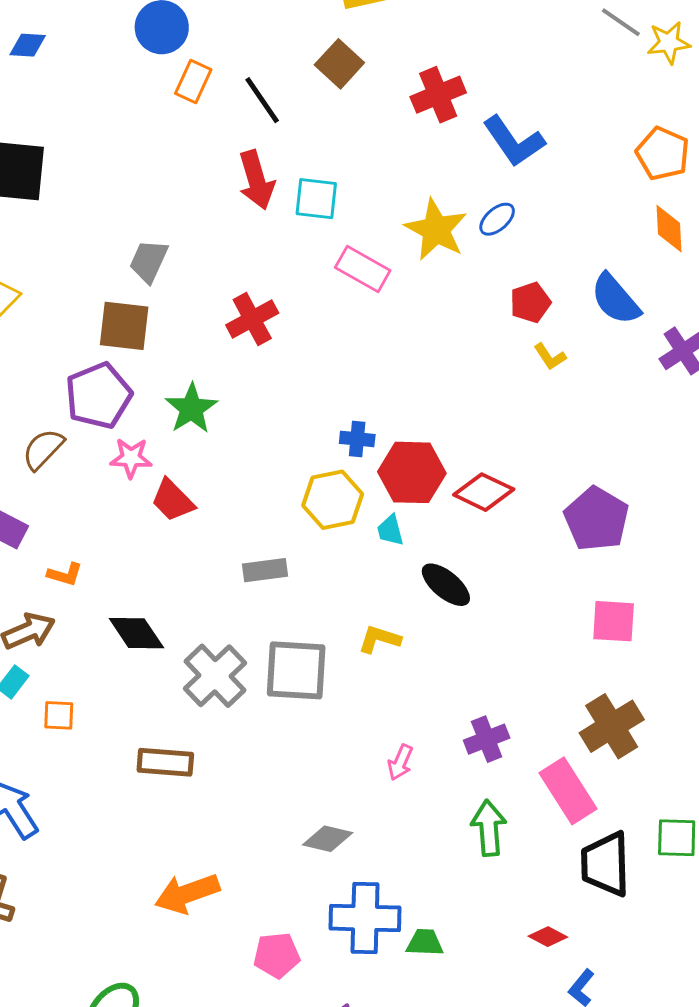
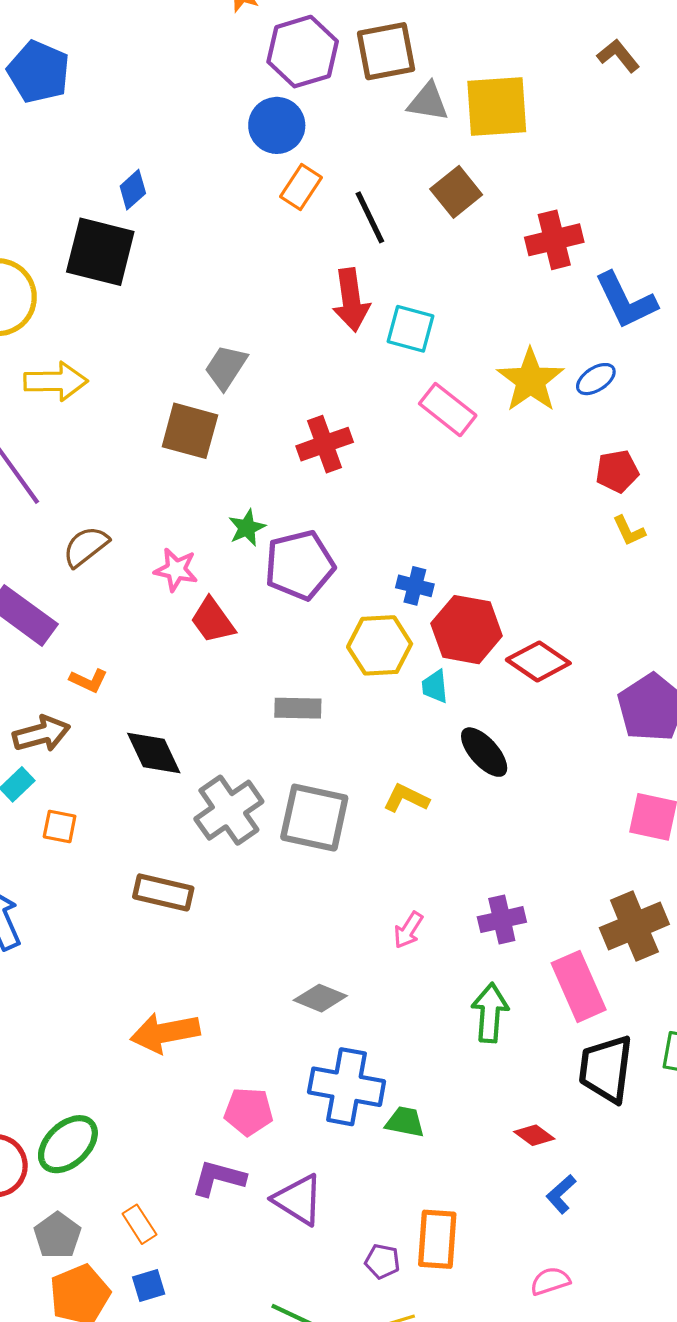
blue diamond: (28, 45) -> (133, 190), moved, turned -54
purple pentagon: (99, 396) -> (300, 565), moved
green star: (191, 408) -> (247, 528), size x0.7

